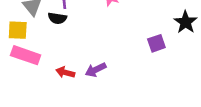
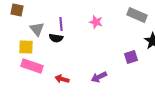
purple arrow: (96, 70) -> (99, 77), moved

